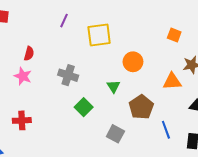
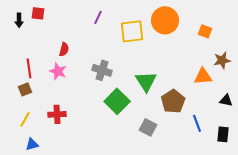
orange circle: (133, 62) -> (165, 20), moved, size x1.4
green triangle: (113, 86) -> (146, 81), size x1.6
green square: (84, 107) -> (117, 101), size x1.4

